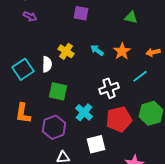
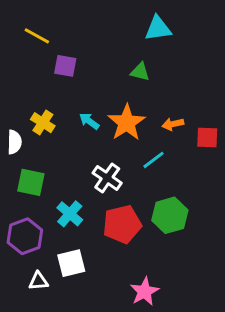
orange star: (122, 51) -> (127, 123), size x1.4
white cross: (109, 88) -> (107, 178), turned -36
white square: (96, 144) -> (71, 263), moved

